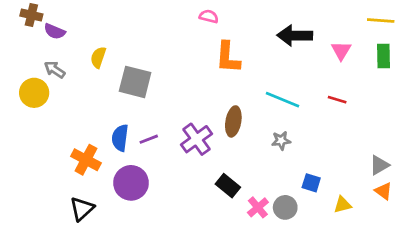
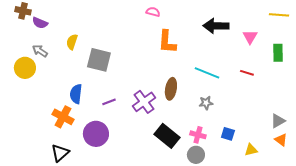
green rectangle: (383, 56) -> (278, 53), moved
blue semicircle: (120, 138) -> (76, 94), moved
black rectangle: (228, 186) -> (167, 136), size x1.4
pink cross: (258, 207) -> (198, 135), moved, turned -35
gray circle: (285, 207) -> (196, 155), moved

